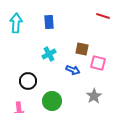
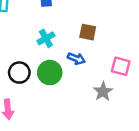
pink square: (98, 63) -> (121, 66), moved
green circle: (52, 101) -> (50, 73), moved

